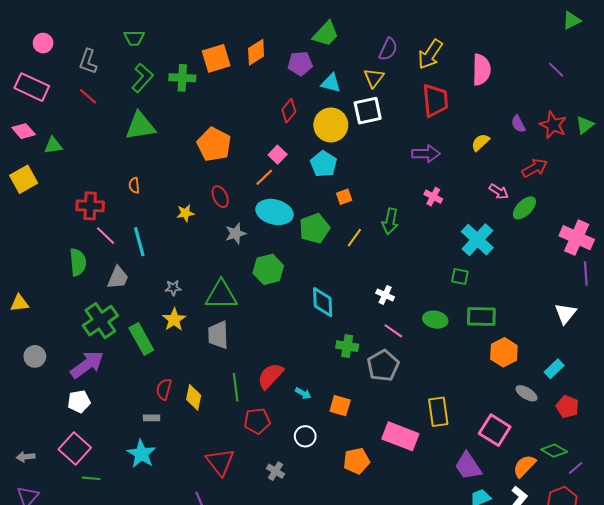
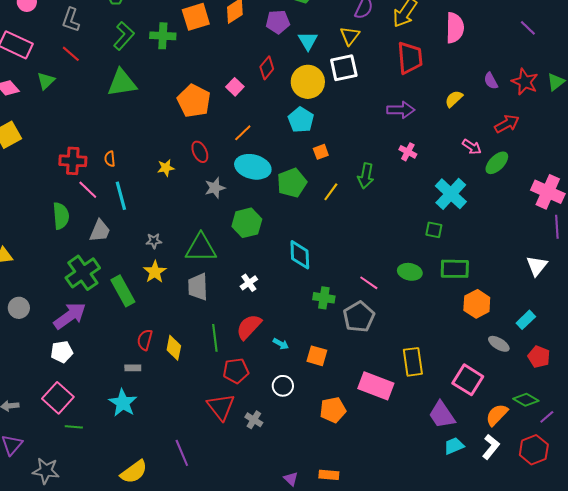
cyan triangle: (331, 83) -> (308, 41), turned 45
green triangle: (53, 145) -> (46, 81), moved, turned -36
pink square: (278, 155) -> (235, 87), moved
orange semicircle: (134, 185) -> (110, 159), moved
white cross: (385, 295) -> (249, 283), moved, turned 30
red triangle: (220, 462) -> (221, 407), moved

